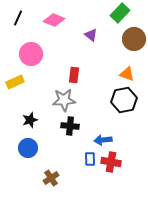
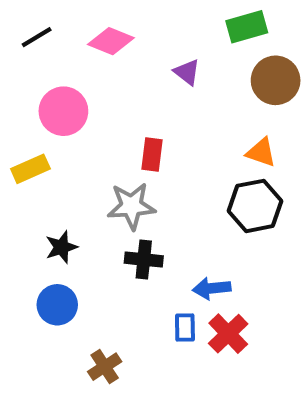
green rectangle: (120, 13) -> (247, 27), turned 30
black line: (18, 18) -> (37, 37), turned 35
red cross: (111, 162) -> (228, 334), turned 36

